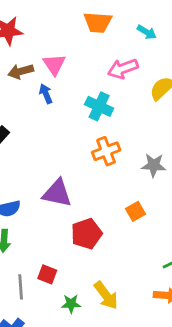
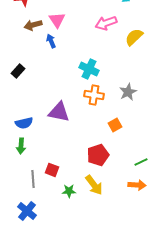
cyan cross: (99, 106) -> (89, 69), moved
orange cross: (106, 151) -> (94, 95), moved, turned 30
gray star: (154, 165) -> (128, 92), turned -30
red pentagon: (86, 234) -> (98, 155), moved

